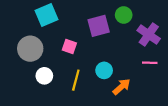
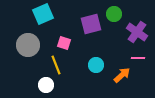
white circle: (44, 76) -> (46, 85), moved
yellow line: (76, 80) -> (56, 65), moved, turned -36
orange arrow: (121, 87) -> (122, 75), moved

